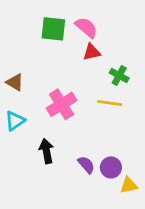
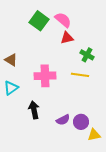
green square: (53, 29) -> (39, 21), turned 30
pink cross: (62, 104) -> (45, 76), turned 30
purple semicircle: (86, 165) -> (63, 120), turned 104

